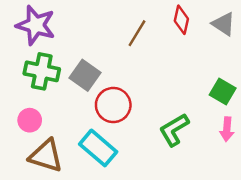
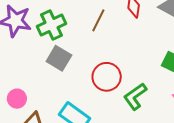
green cross: (42, 71) -> (51, 25), moved, turned -32
red circle: (113, 105) -> (107, 77), moved

